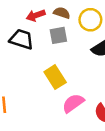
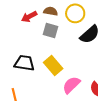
gray square: (58, 35) -> (51, 30), turned 35
black trapezoid: (22, 39) -> (24, 63), moved

